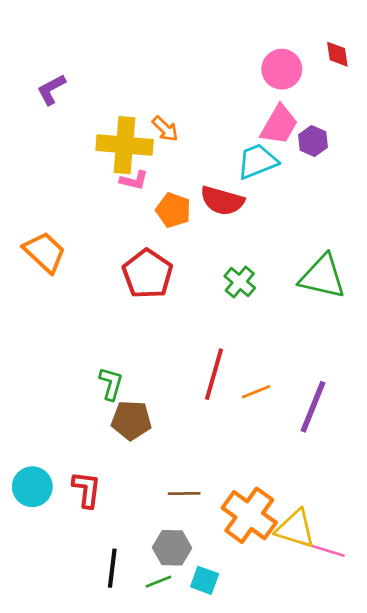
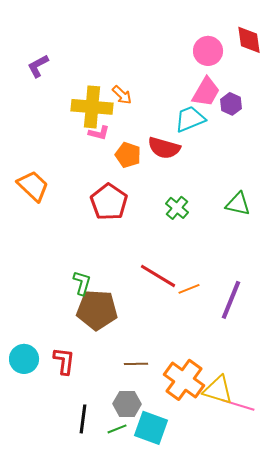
red diamond: (337, 54) -> (249, 40), size x1.4
green triangle: (322, 277) -> (238, 204), size x0.7
red line: (214, 374) -> (158, 276), turned -75
brown pentagon: (131, 420) -> (97, 310), size x1.4
cyan square: (205, 580) -> (151, 428), size x1.6

